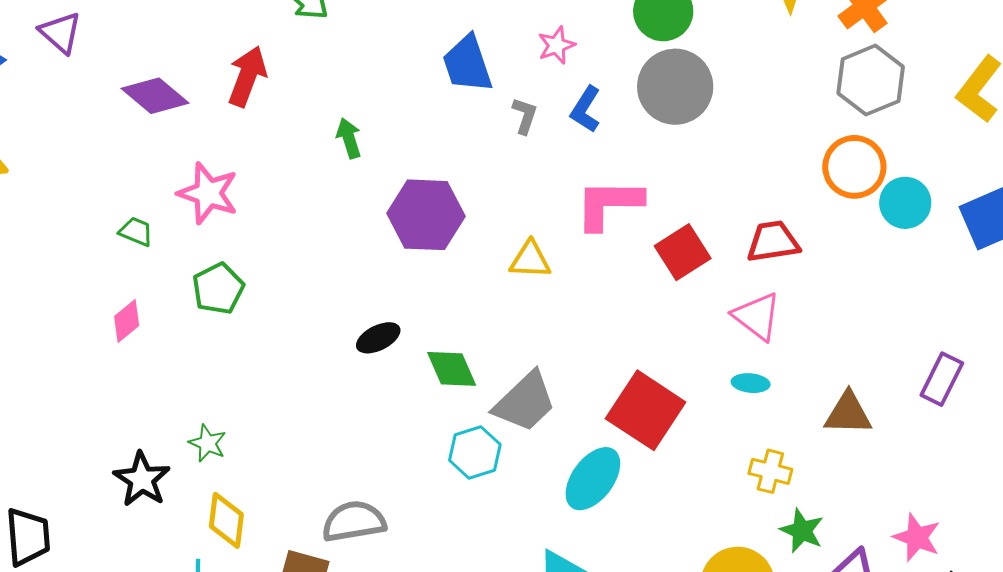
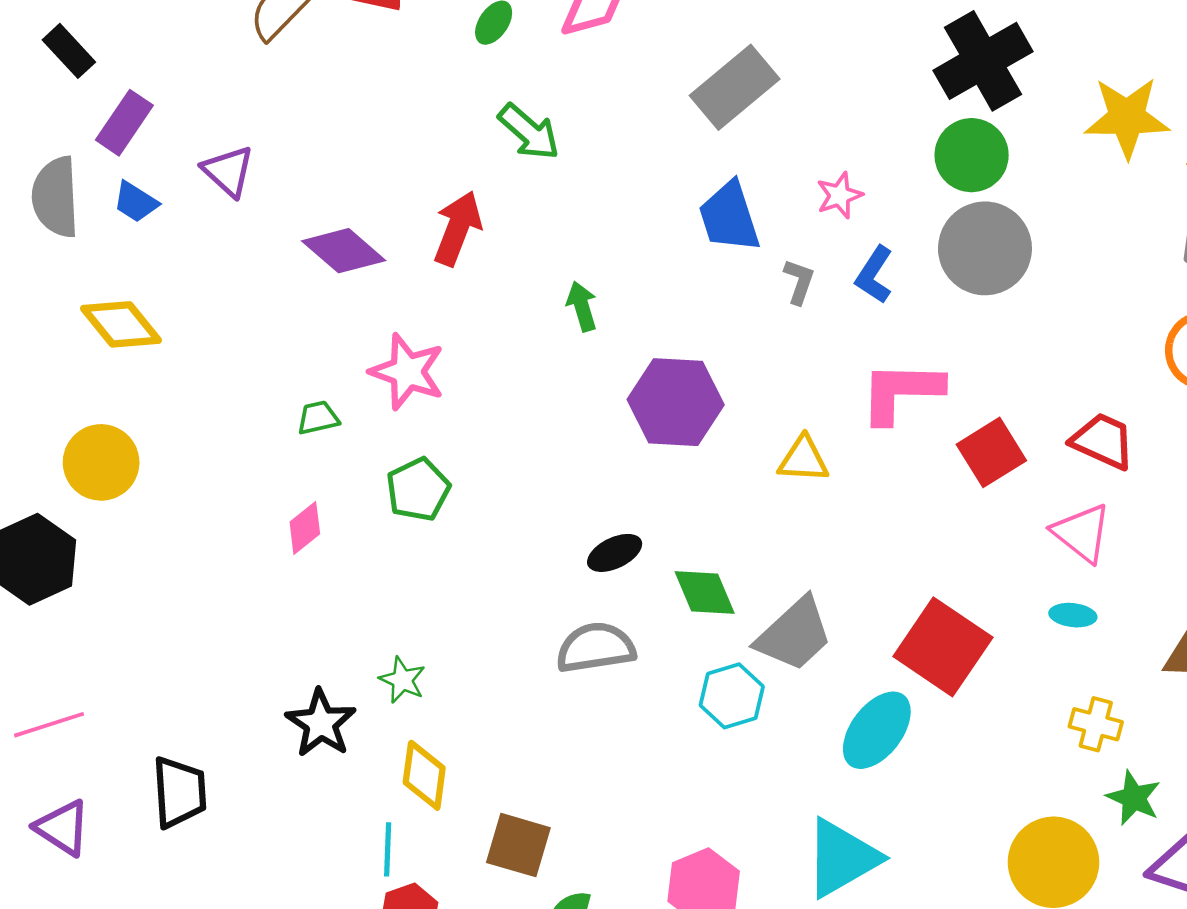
green trapezoid: (136, 232) -> (318, 418), turned -36
red trapezoid: (773, 242) -> (1103, 441), turned 32
gray semicircle: (354, 521) -> (596, 648), moved

